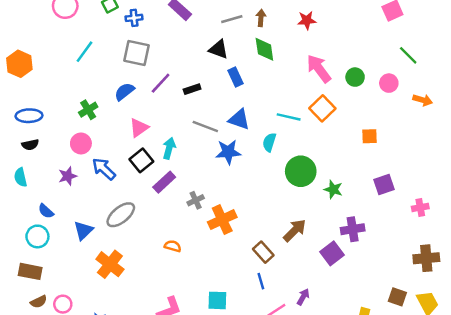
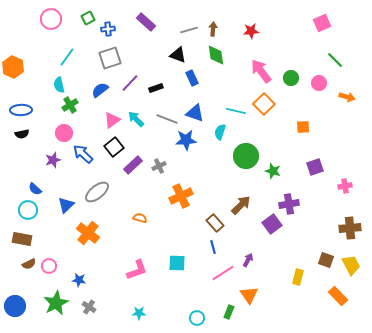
gray square: (136, 53) -> (110, 58), turned -30
cyan arrow: (169, 148) -> (136, 119), moved, turned -60
cyan semicircle: (21, 177) -> (59, 85), moved
gray cross: (196, 200) -> (159, 166), moved

